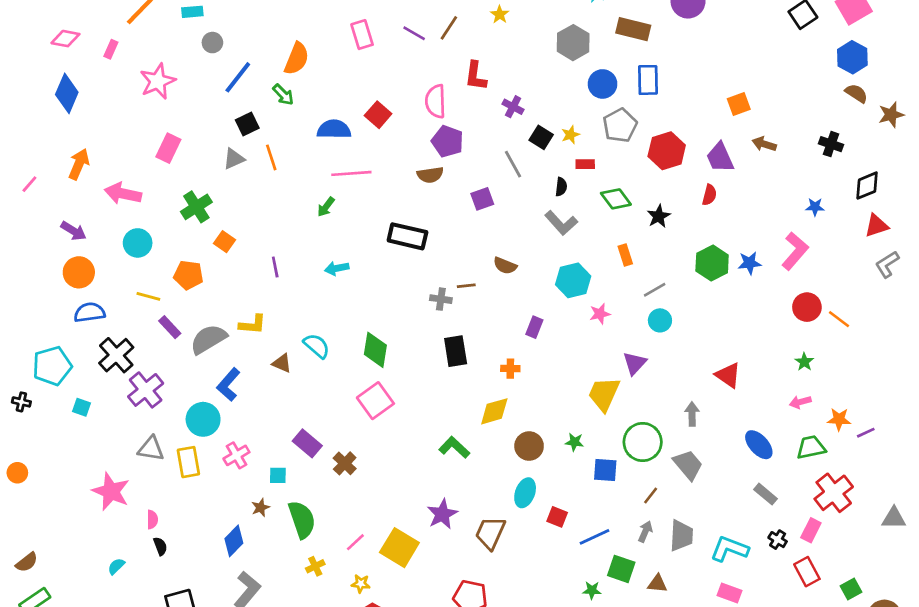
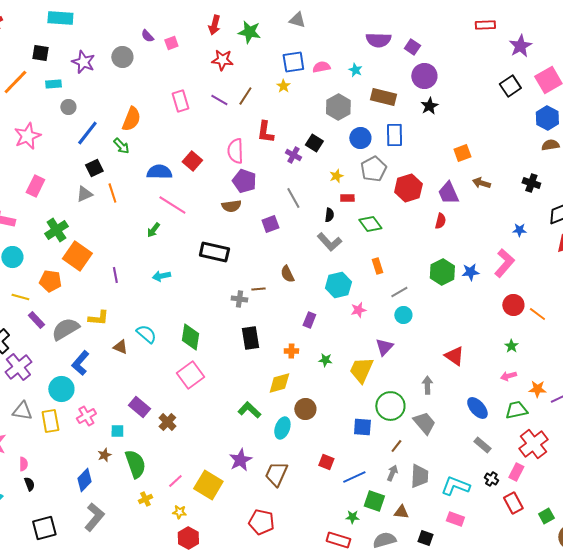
brown semicircle: (856, 93) -> (550, 145), turned -42
black square: (541, 137) -> (314, 143), moved
pink line: (351, 173) -> (172, 205), turned 36
black star: (659, 216) -> (429, 106), moved
orange square: (224, 242) -> (77, 256), size x1.8
brown semicircle: (505, 266) -> (287, 274), turned 42
green star: (574, 442) -> (325, 360), moved
cyan ellipse: (525, 493) -> (282, 428), moved

